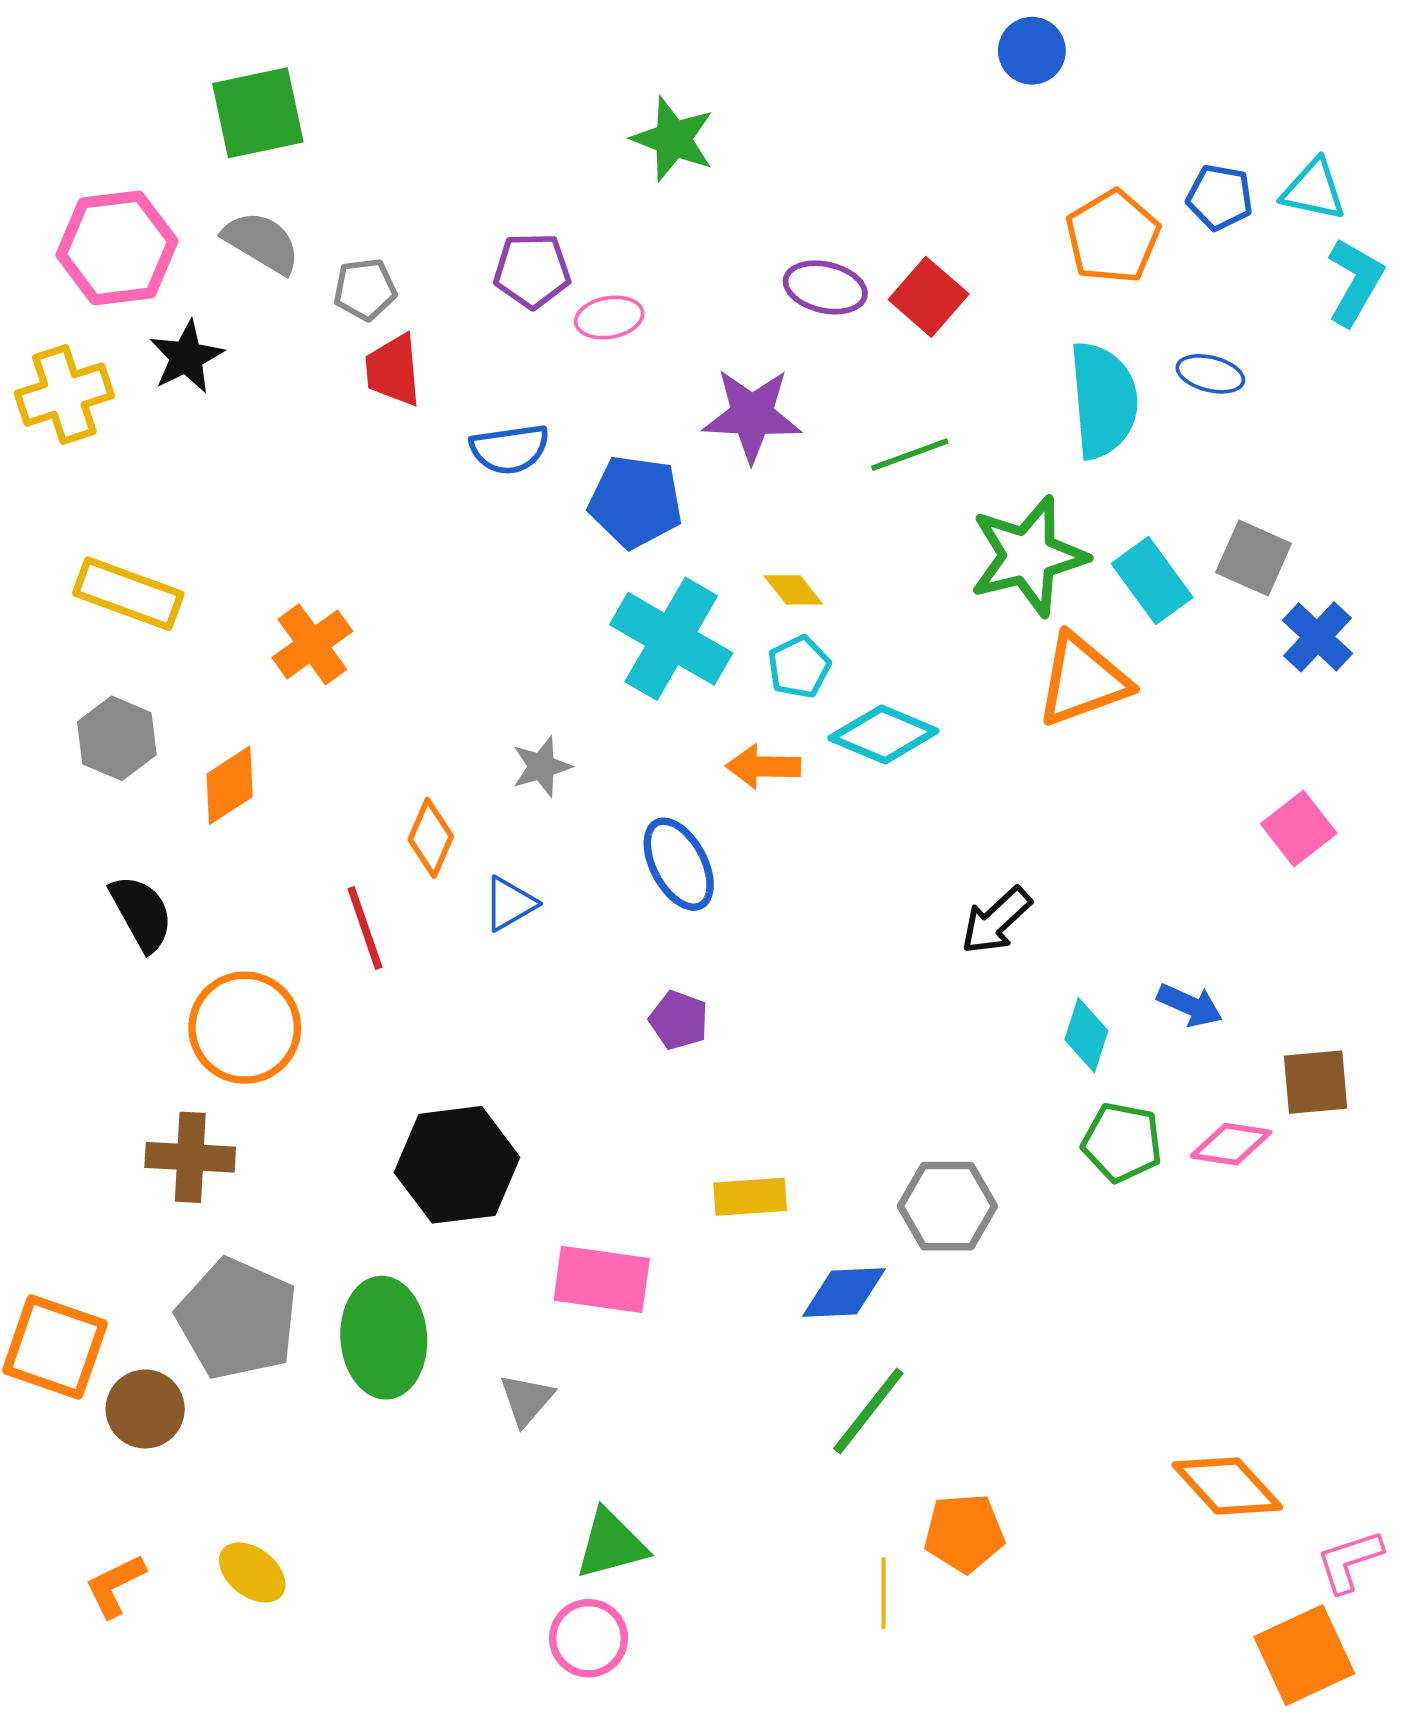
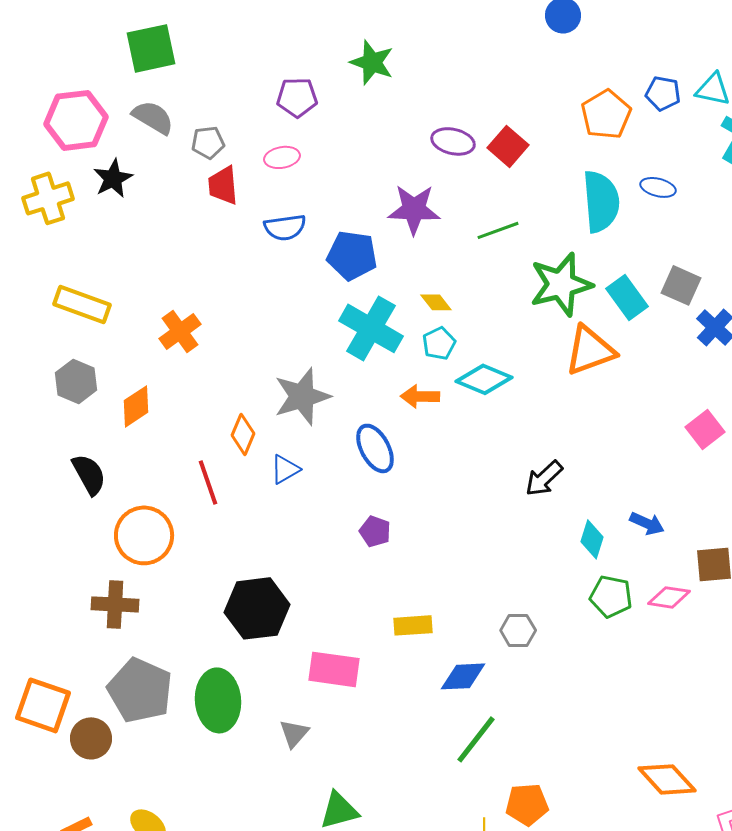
purple pentagon: (532, 271) -> (297, 97), moved
pink ellipse: (609, 317) -> (282, 157), moved
gray star: (542, 767) -> (302, 396), size x1.8
gray hexagon: (947, 1206) -> (518, 630), size x0.7

